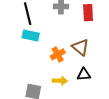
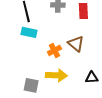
black triangle: (84, 74) -> (92, 78), moved
yellow arrow: (60, 81) -> (56, 75), size x1.5

